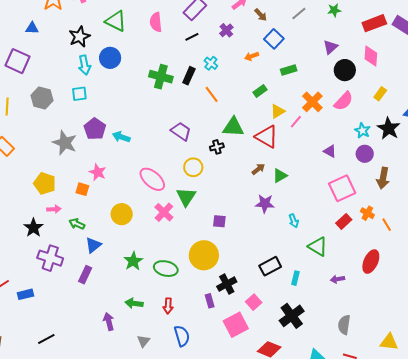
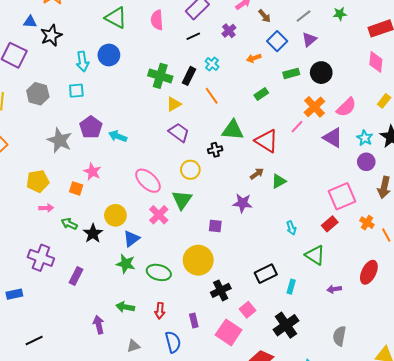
black star: (80, 37) -> (51, 35), moved
purple triangle: (330, 47) -> (309, 39), moved
black circle: (345, 70) -> (321, 73), moved
yellow triangle: (278, 111) -> (174, 104), moved
purple triangle: (330, 151) -> (333, 138), moved, size x1.5
yellow pentagon: (45, 183) -> (38, 181), turned -30
purple star: (265, 204) -> (242, 203), moved
red rectangle: (344, 221) -> (330, 224), moved
black star: (33, 228) -> (93, 233), moved
blue triangle: (93, 245) -> (132, 239), moved
green star: (133, 261) -> (126, 264), turned -30
purple rectangle: (210, 301) -> (194, 320), moved
pink square: (236, 325) -> (229, 332), turned -30
gray triangle: (143, 341) -> (133, 346), turned 32

